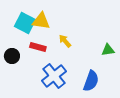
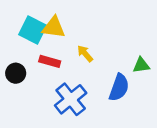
blue semicircle: (91, 81) -> (119, 88), moved

